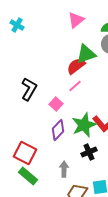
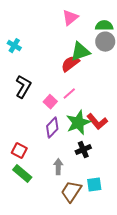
cyan cross: (17, 25) -> (14, 46), moved
pink line: (75, 86) -> (69, 94), moved
red square: (25, 153) -> (19, 151), size x0.7

